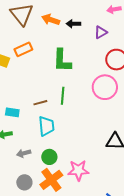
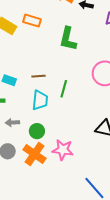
orange rectangle: (23, 49) -> (32, 21), turned 30
green line: (63, 96) -> (64, 89), moved
orange cross: (51, 180) -> (34, 154), turned -30

